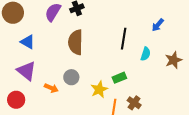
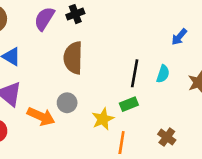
black line: (124, 39) -> (135, 73), moved
orange arrow: (51, 88) -> (41, 116), size x1.5
brown cross: (134, 103) -> (167, 137), moved

